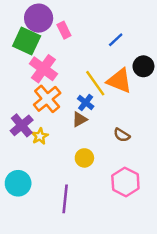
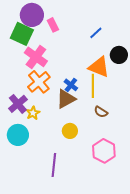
yellow line: (95, 83) -> (93, 86), moved, turned 35
brown triangle: (80, 119) -> (66, 99), size x1.5
cyan circle: (18, 183) -> (18, 135), moved

